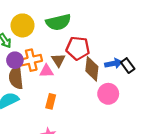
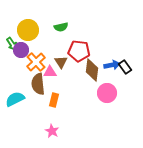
green semicircle: (58, 22) -> (61, 27), size x0.6
purple circle: (15, 60) -> (21, 50), moved
orange cross: (31, 60) -> (36, 62), turned -30
brown semicircle: (16, 78) -> (38, 84), moved

